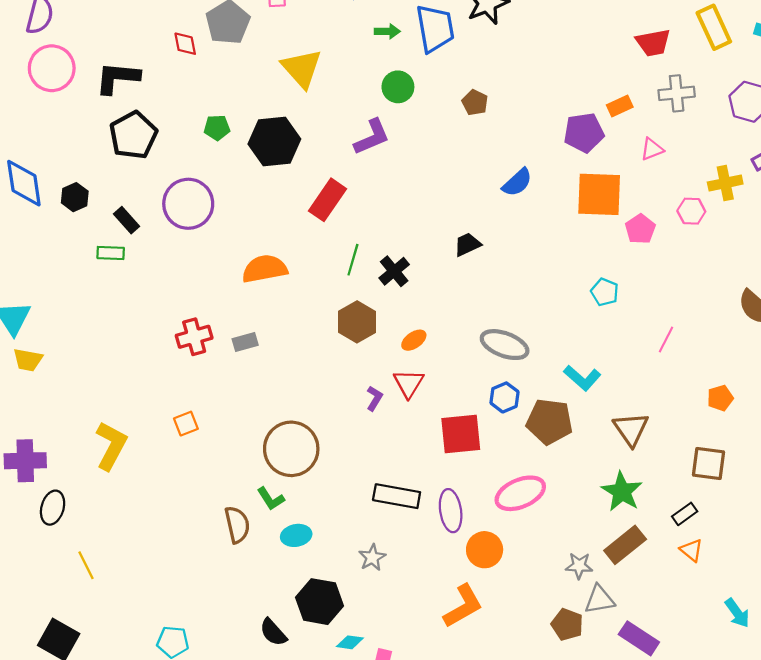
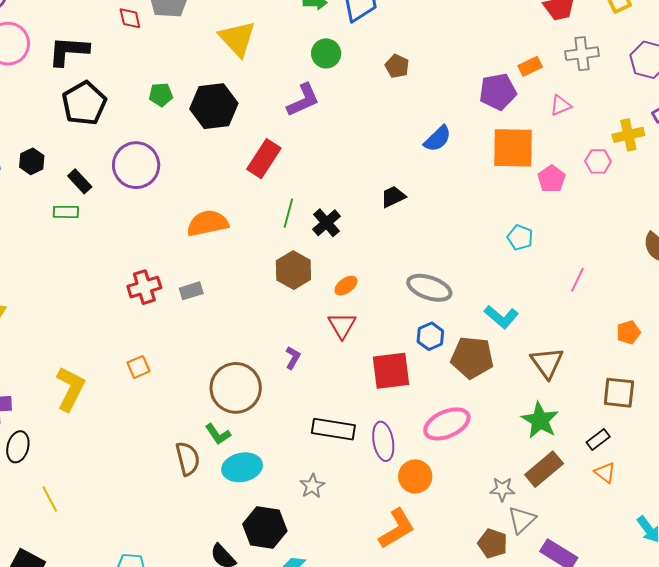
purple L-shape: (375, 398) -> (293, 358), moved
cyan ellipse: (296, 535) -> (242, 467), size x1.4
gray triangle: (599, 600) -> (522, 520), turned -32

